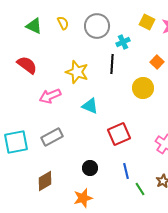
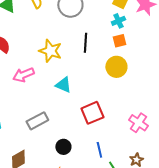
cyan cross: (123, 42) -> (118, 21), moved
orange square: (157, 62) -> (119, 41), moved, turned 32
gray rectangle: (52, 137) -> (37, 121), moved

